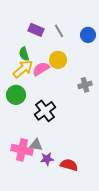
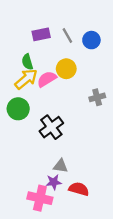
purple rectangle: (36, 30) -> (41, 34), turned -35
blue circle: (88, 35) -> (91, 40), moved
gray triangle: (36, 145) -> (61, 166), moved
pink cross: (22, 150) -> (40, 198), moved

